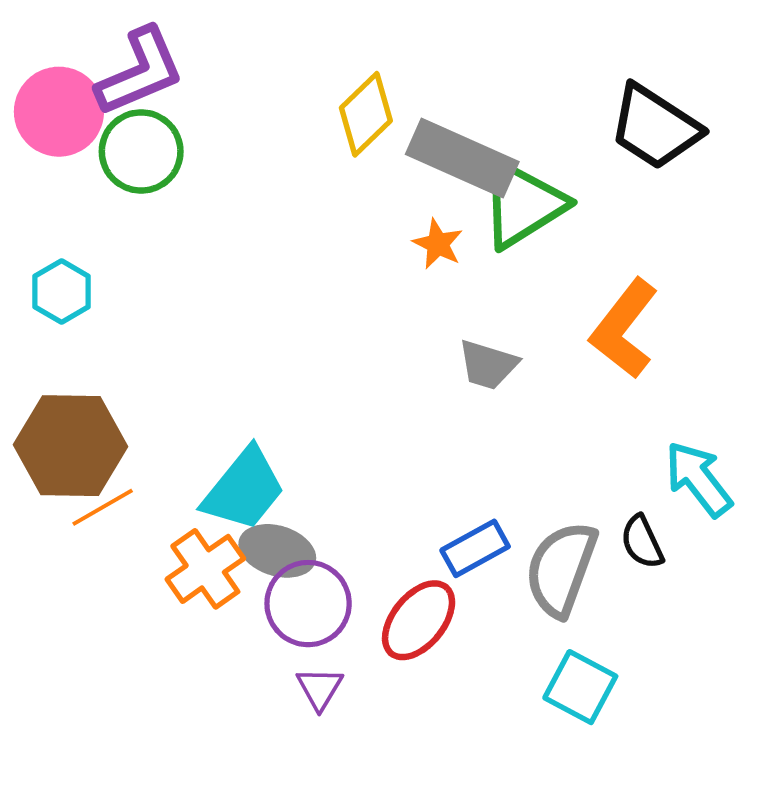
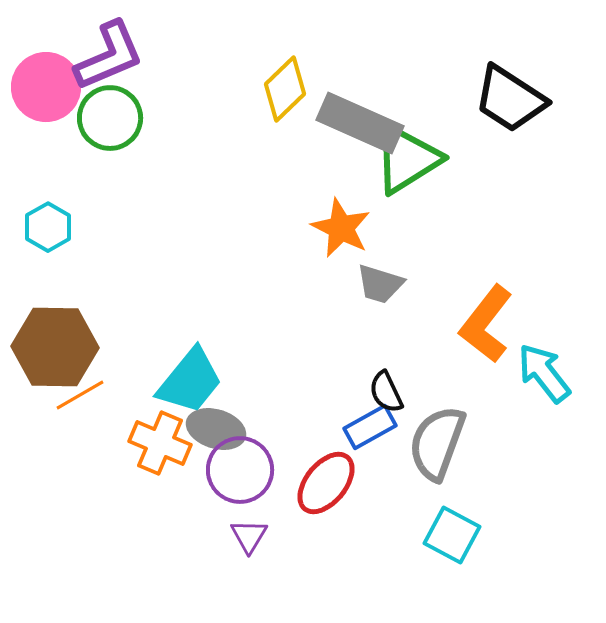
orange star: (438, 244) -> (341, 228), moved, size x1.5
orange L-shape: (624, 329) -> (486, 324), moved
black semicircle: (642, 542) -> (386, 392), moved
orange cross: (205, 569) -> (160, 443), turned -32

